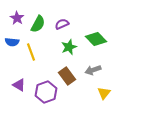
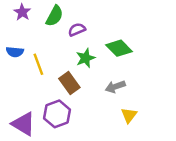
purple star: (17, 18) -> (22, 12), moved
green semicircle: (38, 24) -> (54, 16), moved
brown rectangle: (67, 76) -> (69, 83), moved
purple triangle: (19, 85) -> (23, 124), moved, size x1.5

